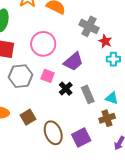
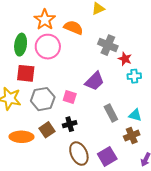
pink circle: (43, 44) -> (48, 47), moved
black cross: (66, 89) -> (70, 124), moved, turned 32
brown square: (28, 117) -> (47, 130), moved

